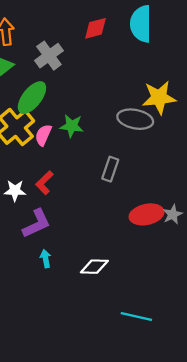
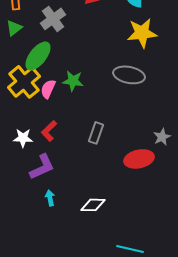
yellow star: (159, 98) -> (142, 33), moved
gray rectangle: (110, 169) -> (96, 133), moved
gray star: (173, 214) -> (162, 137), moved

